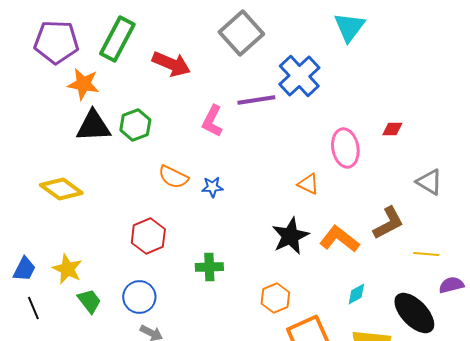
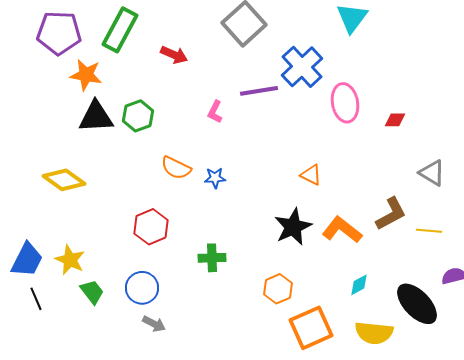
red arrow: (171, 64) -> (174, 55), size x0.7
pink L-shape: (212, 121) -> (215, 112), size x0.7
pink ellipse: (345, 148) -> (345, 103), moved
yellow line: (426, 254) -> (429, 231), moved
blue trapezoid: (24, 269) -> (27, 260), size x1.4

